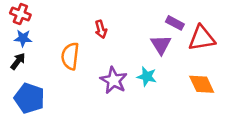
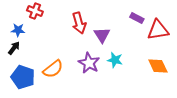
red cross: (20, 14) -> (35, 11), moved
red arrow: (101, 29) -> (79, 23), size x1.5
purple triangle: (161, 45) -> (102, 35), moved
orange semicircle: (70, 56) -> (53, 69), moved, turned -135

